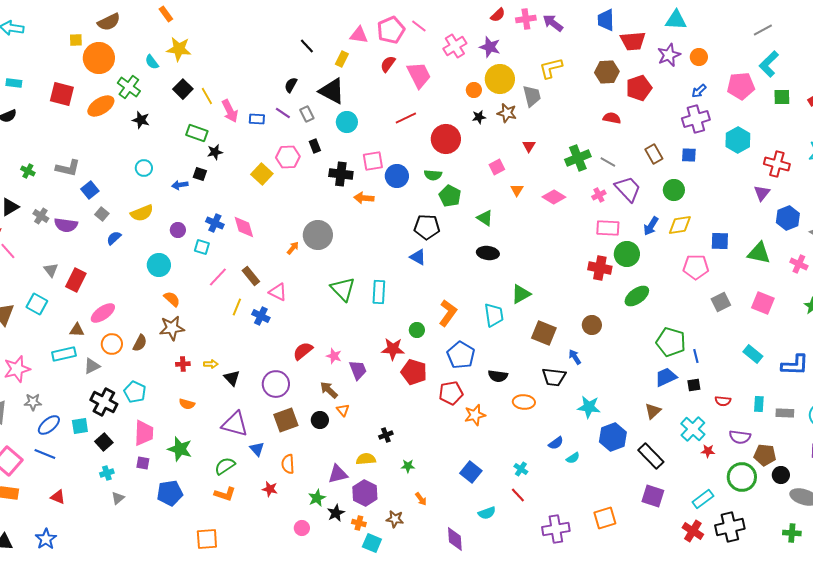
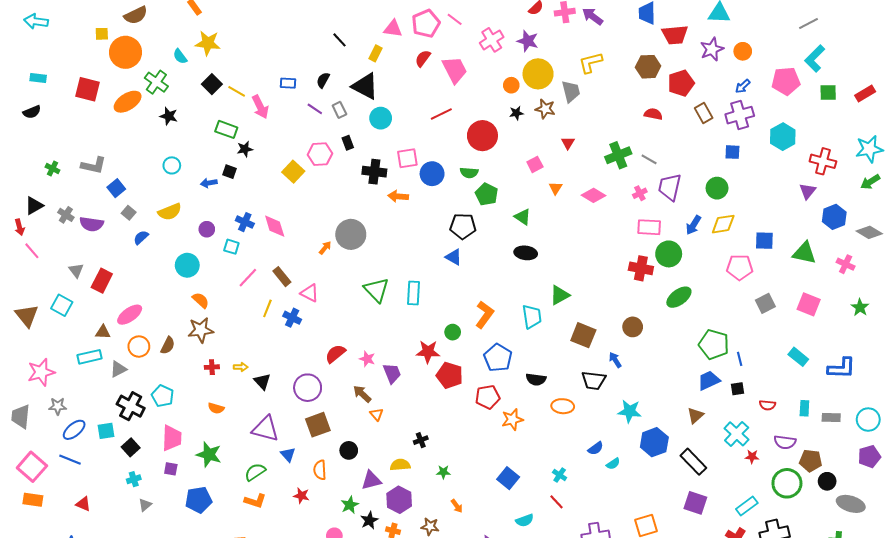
yellow line: (207, 96) -> (237, 91), turned -30
blue rectangle: (257, 119) -> (288, 83), moved
brown rectangle: (654, 154) -> (704, 113), moved
purple trapezoid: (628, 189) -> (670, 187), turned -124
black circle: (320, 420) -> (349, 450), moved

